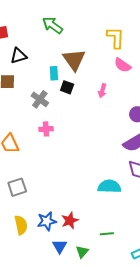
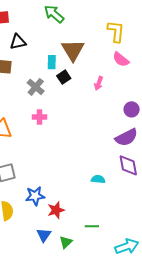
black square: (67, 87) -> (64, 77), turned 32
cyan semicircle: (109, 186) -> (98, 179), size x0.6
blue star: (47, 221) -> (35, 196), moved

